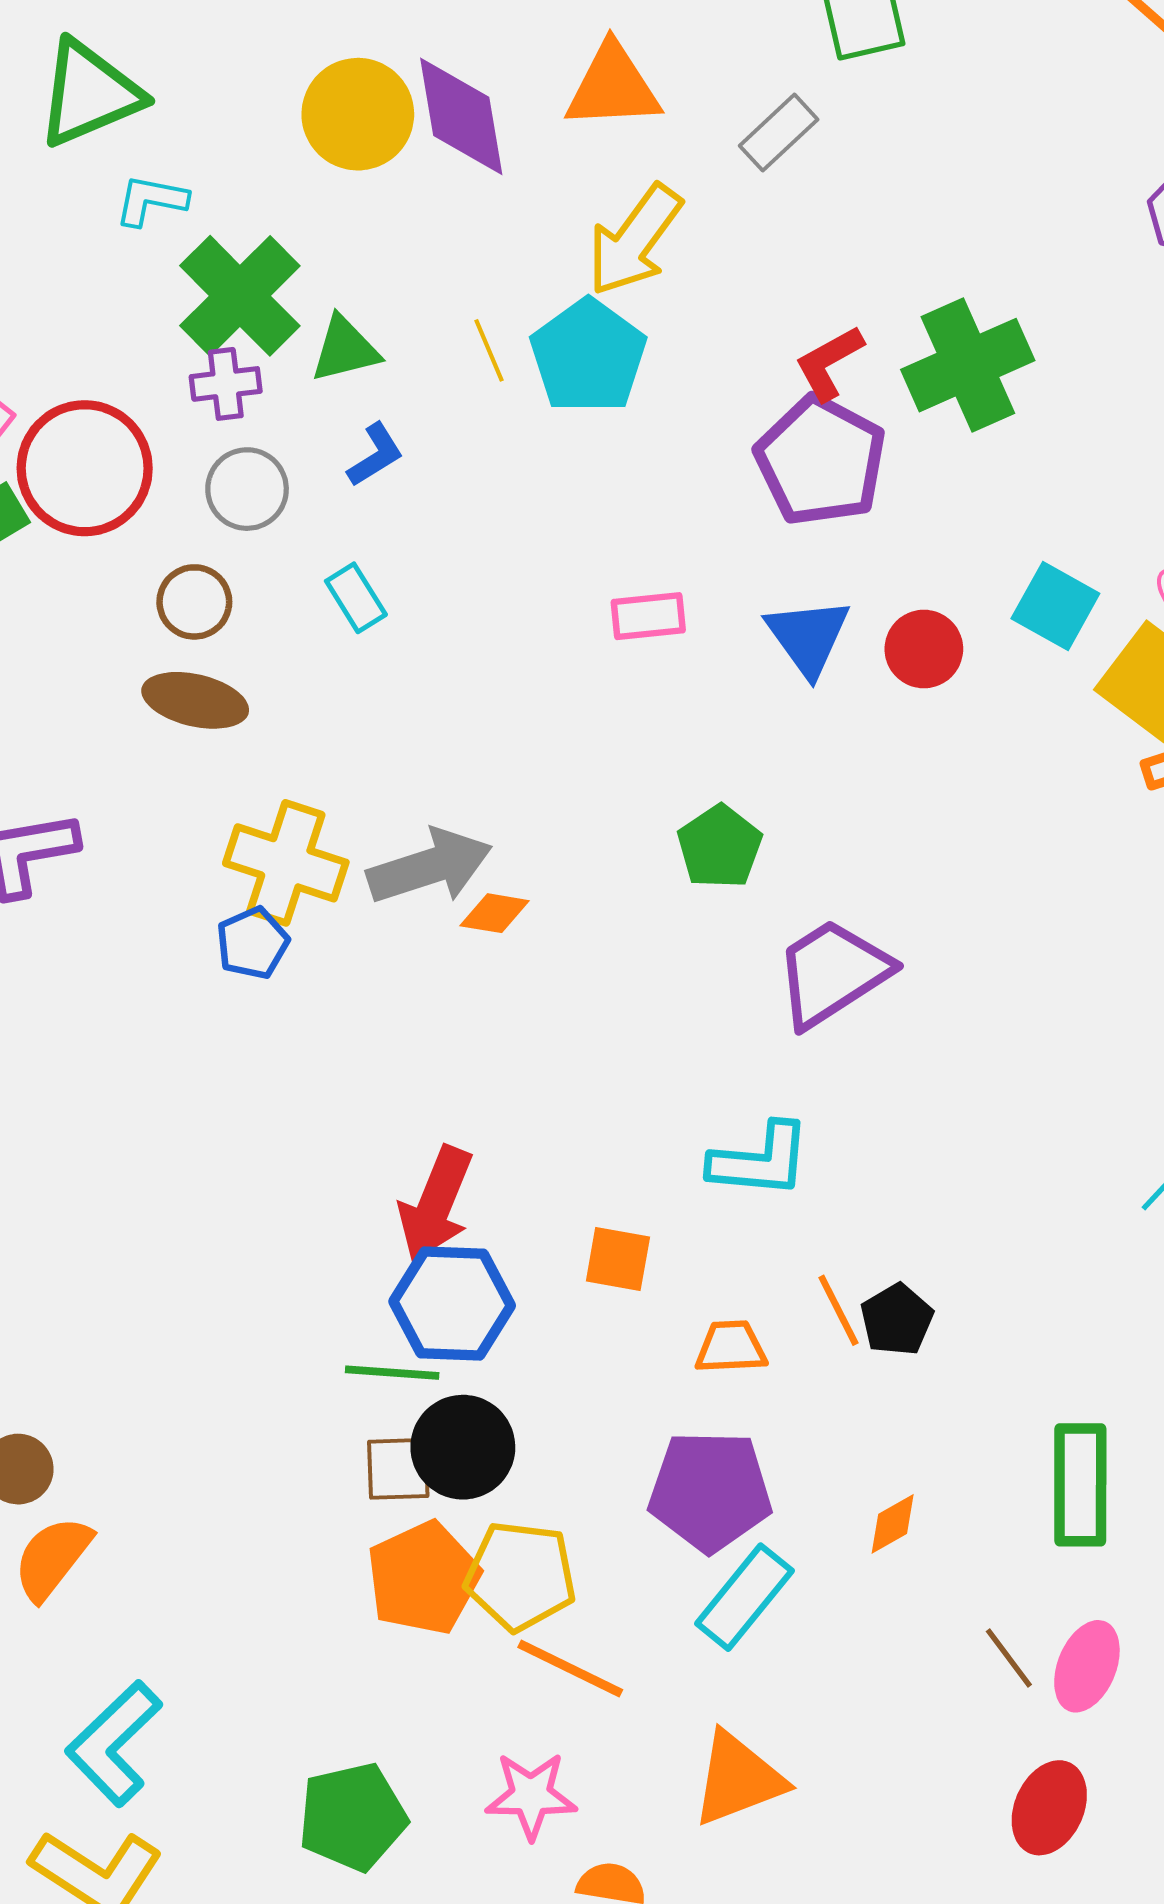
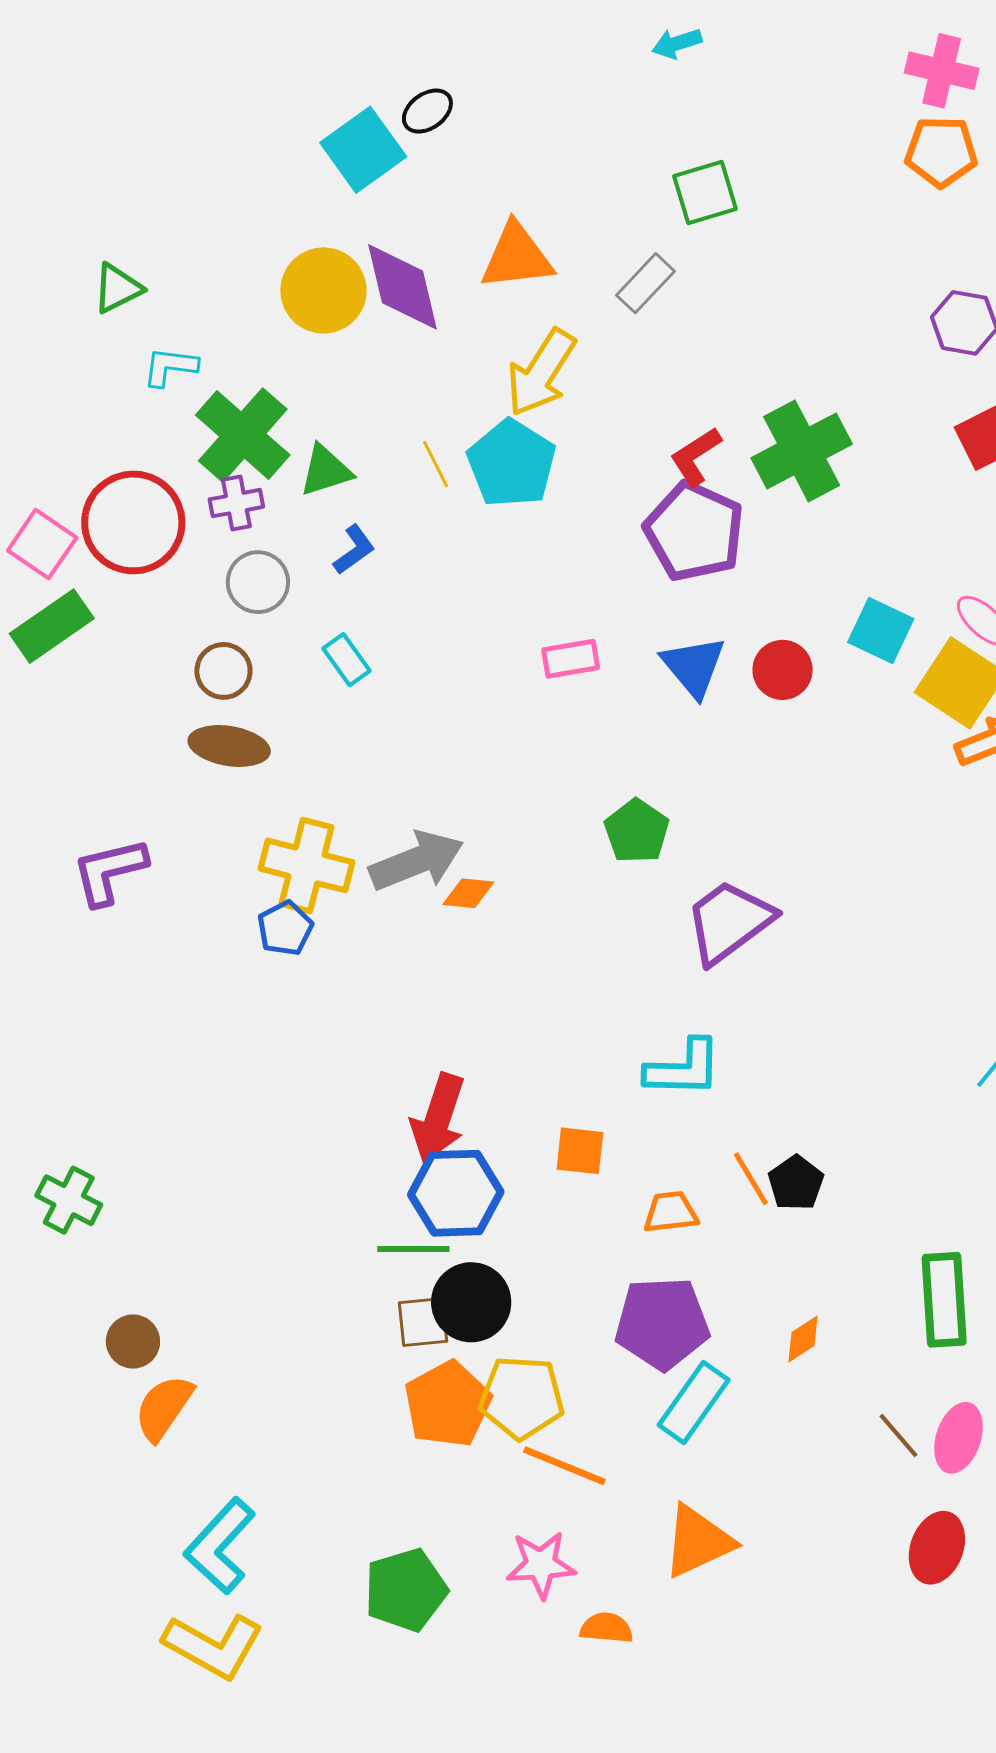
green triangle: (89, 94) -> (117, 288), size x0.6
red circle: (85, 468) -> (133, 522), moved

